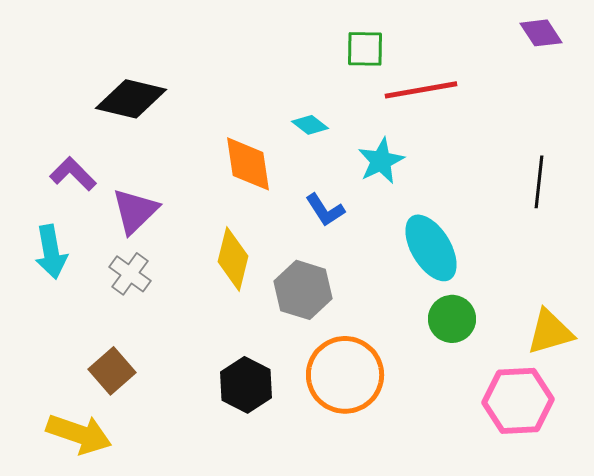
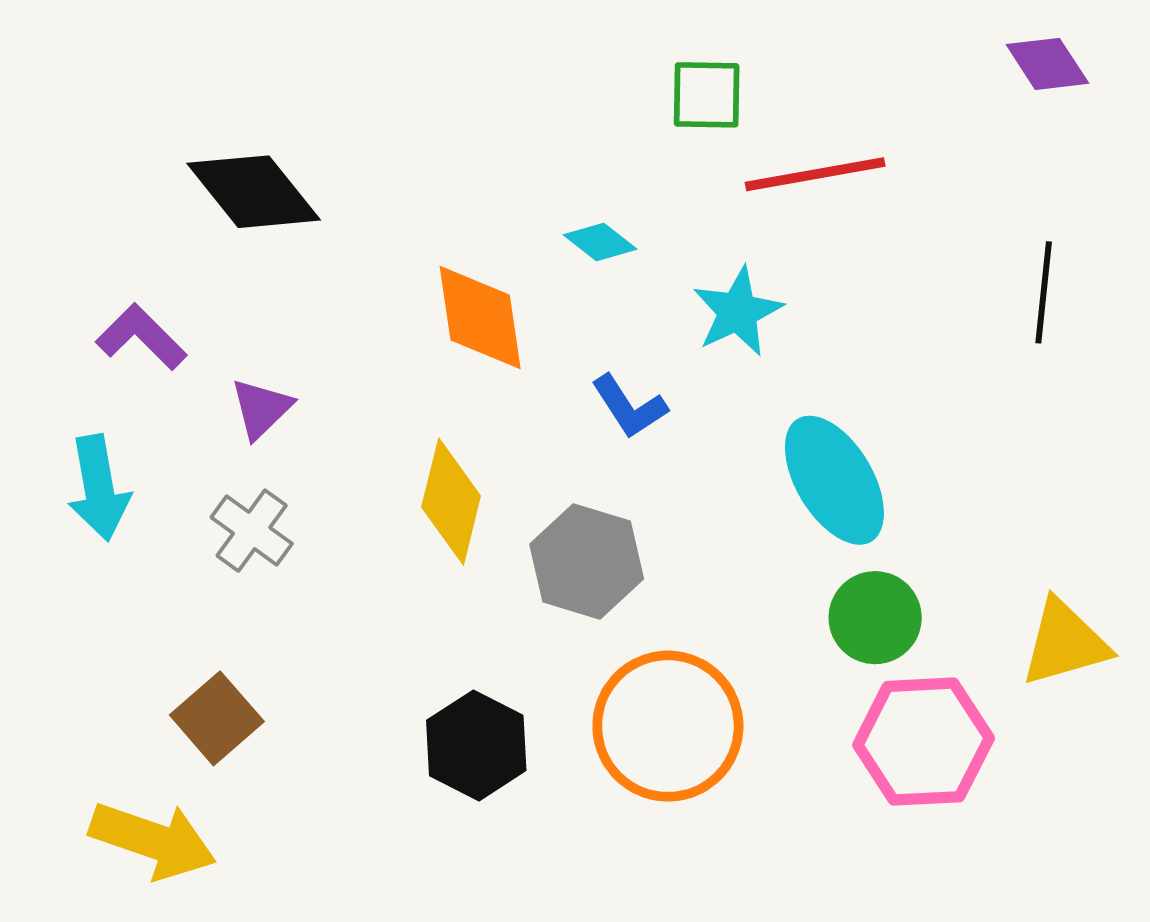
black diamond: (131, 99) -> (254, 192), turned 38
black line: (539, 182) -> (1044, 292), moved
purple triangle: (135, 211) -> (261, 409), size x0.7
pink hexagon: (518, 401) -> (924, 742), moved

